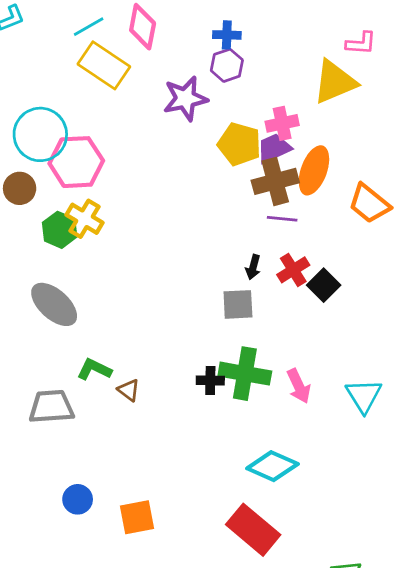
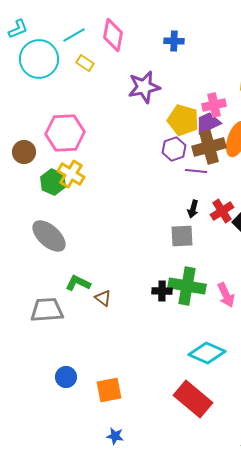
yellow rectangle: (104, 65) -> (85, 63), size x0.5
purple hexagon: (227, 65) -> (174, 149), moved
cyan circle: (40, 134) -> (39, 59), moved
purple line: (282, 219) -> (196, 171), moved

